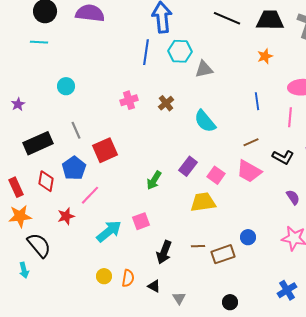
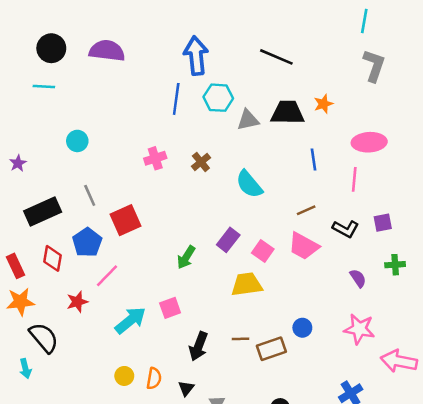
black trapezoid: (270, 20) -> (288, 113), moved
black triangle: (154, 286) -> (186, 388), turned 40

